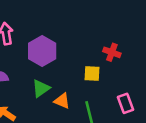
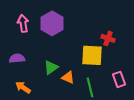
purple hexagon: (42, 51) -> (52, 23), moved
yellow square: (92, 73) -> (92, 55), size x1.6

